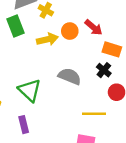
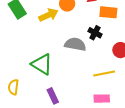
black cross: (104, 70) -> (95, 33), moved
purple rectangle: (24, 125) -> (53, 96), moved

